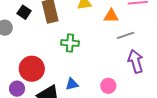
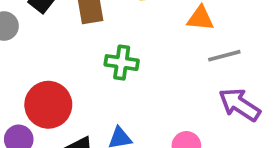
purple arrow: (136, 61) -> (240, 105), turned -45

